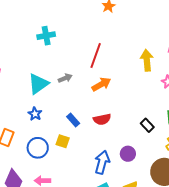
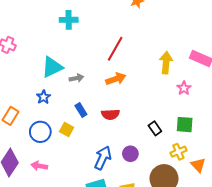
gray arrow: (65, 78) -> (76, 78), moved

